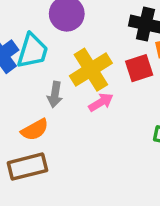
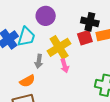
red square: (139, 68) -> (85, 38), moved
pink arrow: (101, 102) -> (65, 66), turned 104

